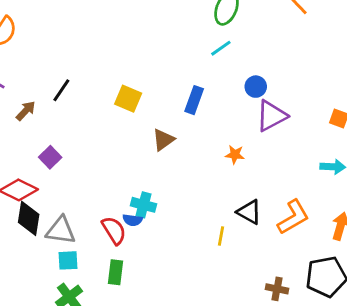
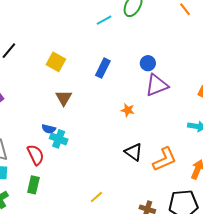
cyan line: (221, 48) -> (104, 20), moved
brown triangle: (163, 140) -> (64, 98), moved, turned -30
blue semicircle: (132, 220) -> (49, 129), moved
yellow line: (221, 236) -> (96, 197), moved, turned 32

